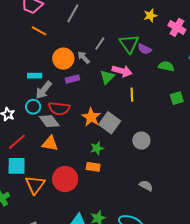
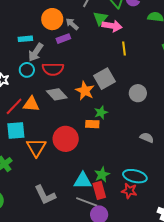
gray arrow: (84, 57) -> (72, 24), moved
green triangle: (107, 77) -> (100, 18), moved
orange star: (91, 117) -> (85, 91), moved
gray diamond: (49, 121) -> (57, 94), moved
gray square: (110, 123) -> (105, 79), turned 30
orange triangle: (50, 144) -> (31, 104), moved
green star: (97, 148) -> (101, 112), moved

